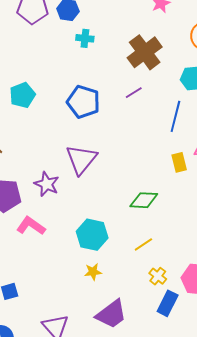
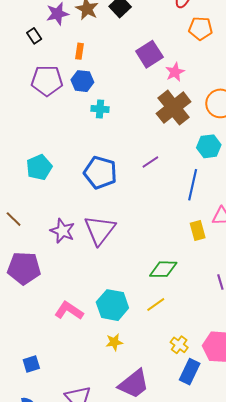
brown cross: (145, 52) -> (174, 108), moved
purple star: (47, 184) -> (62, 231), moved
pink L-shape: (31, 226) -> (69, 311), moved
yellow line: (143, 244) -> (156, 304), moved

